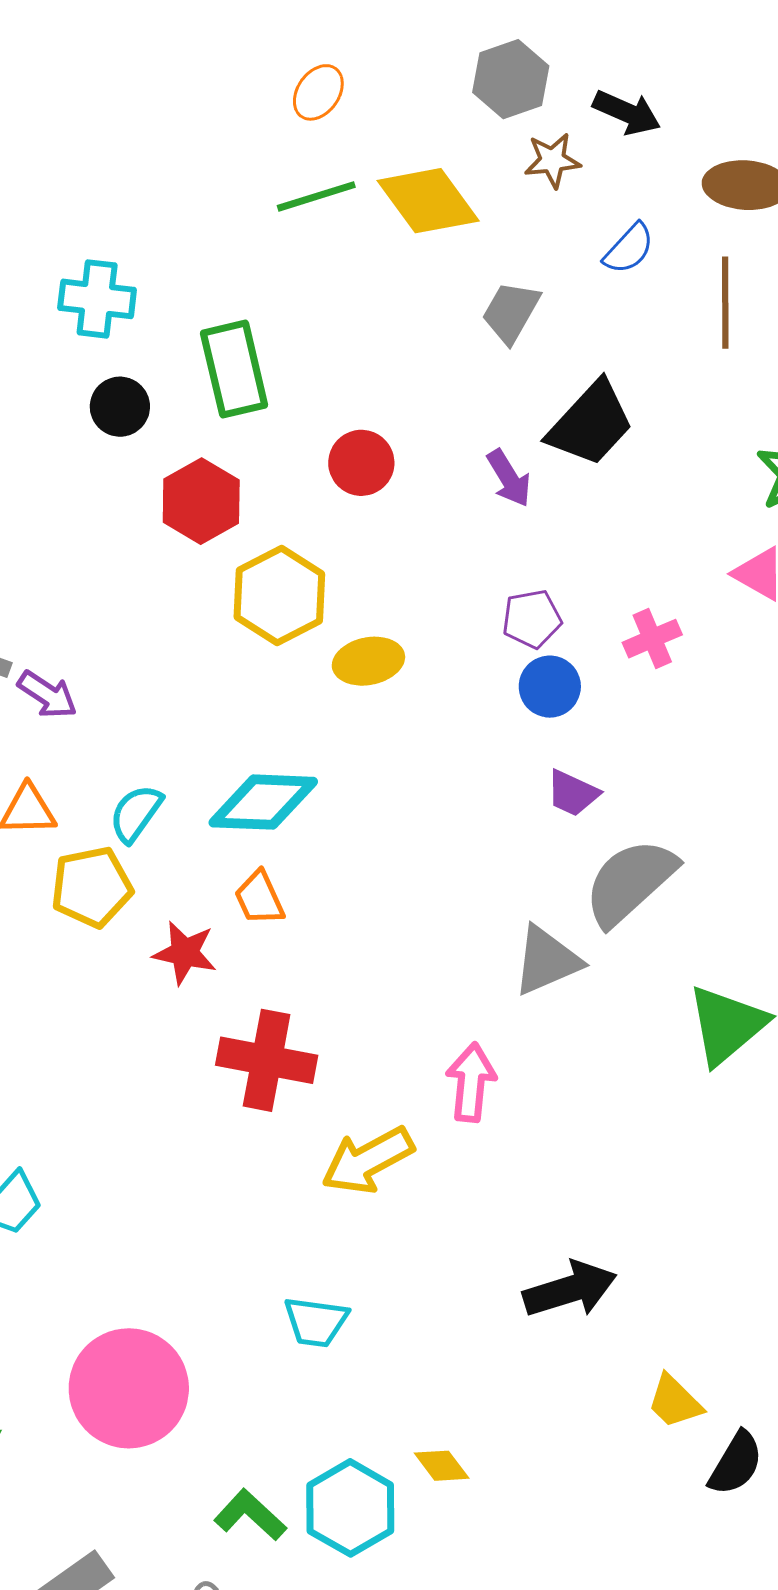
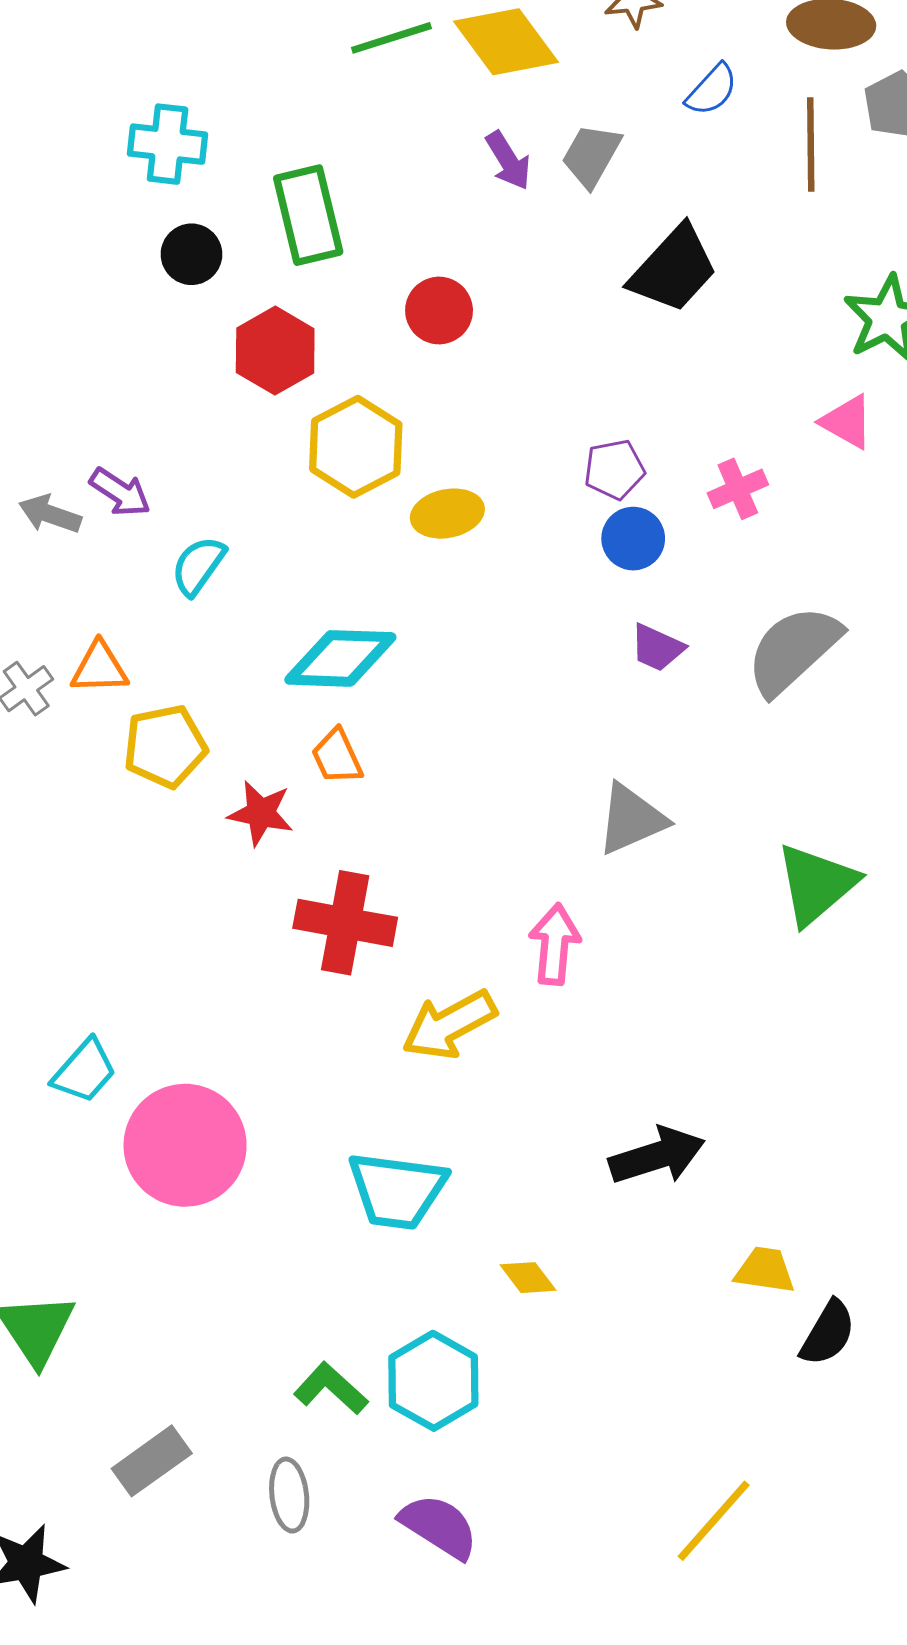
purple arrow: (509, 478) -> (508, 161), moved
purple arrow: (47, 695) -> (120, 492), moved
cyan semicircle: (136, 813) -> (198, 566), moved
gray semicircle: (630, 882) -> (793, 650), moved
cyan trapezoid: (316, 1322) -> (397, 1190), size x1.5
pink circle: (129, 1388) -> (185, 1145), moved
yellow trapezoid: (675, 1402) -> (765, 1270), turned 144
yellow diamond: (442, 1466) -> (528, 1278), moved

